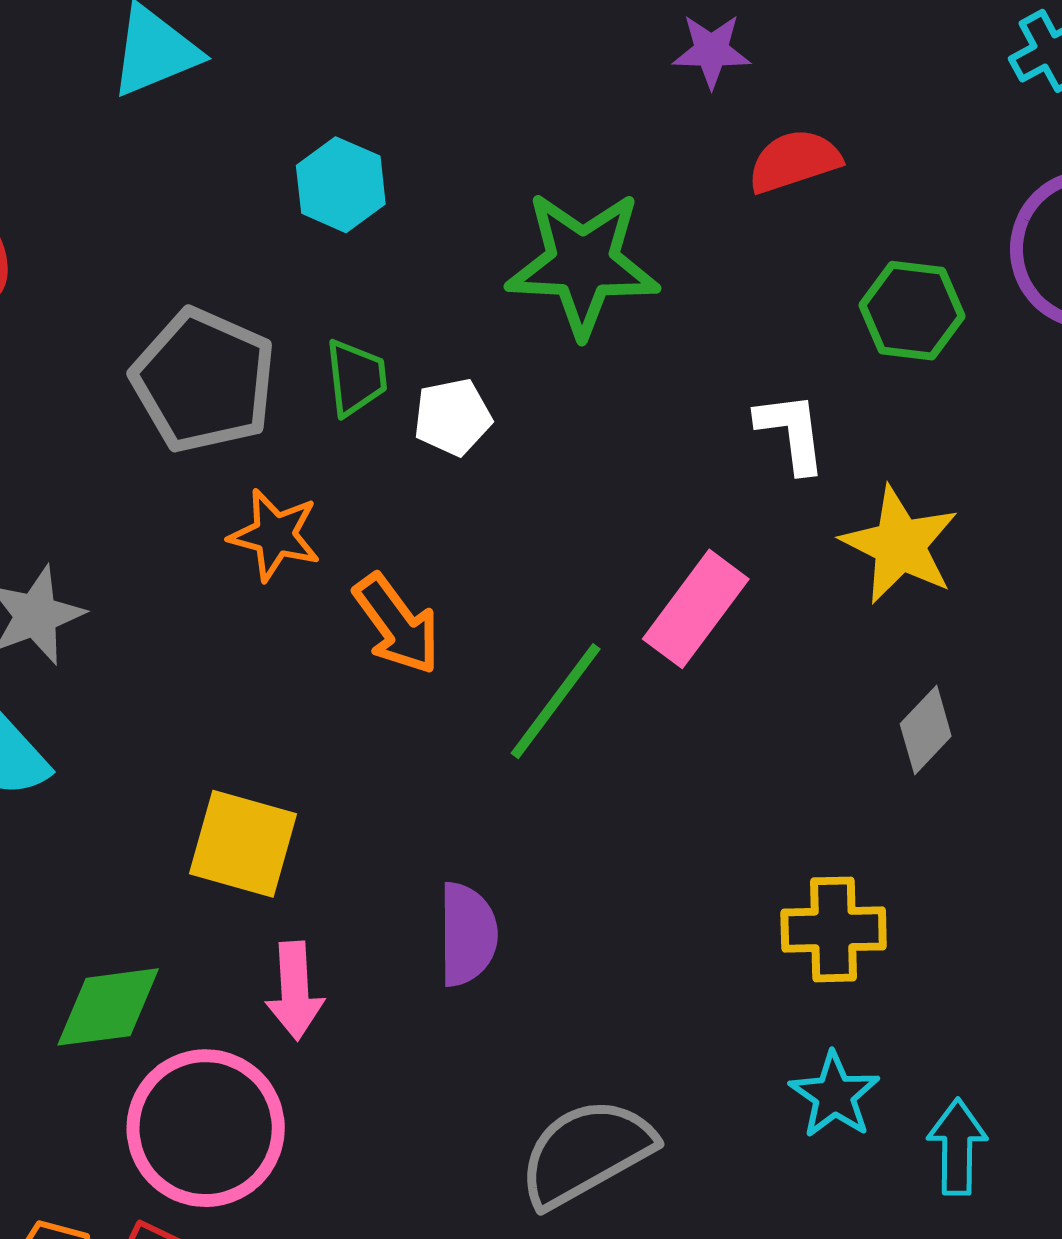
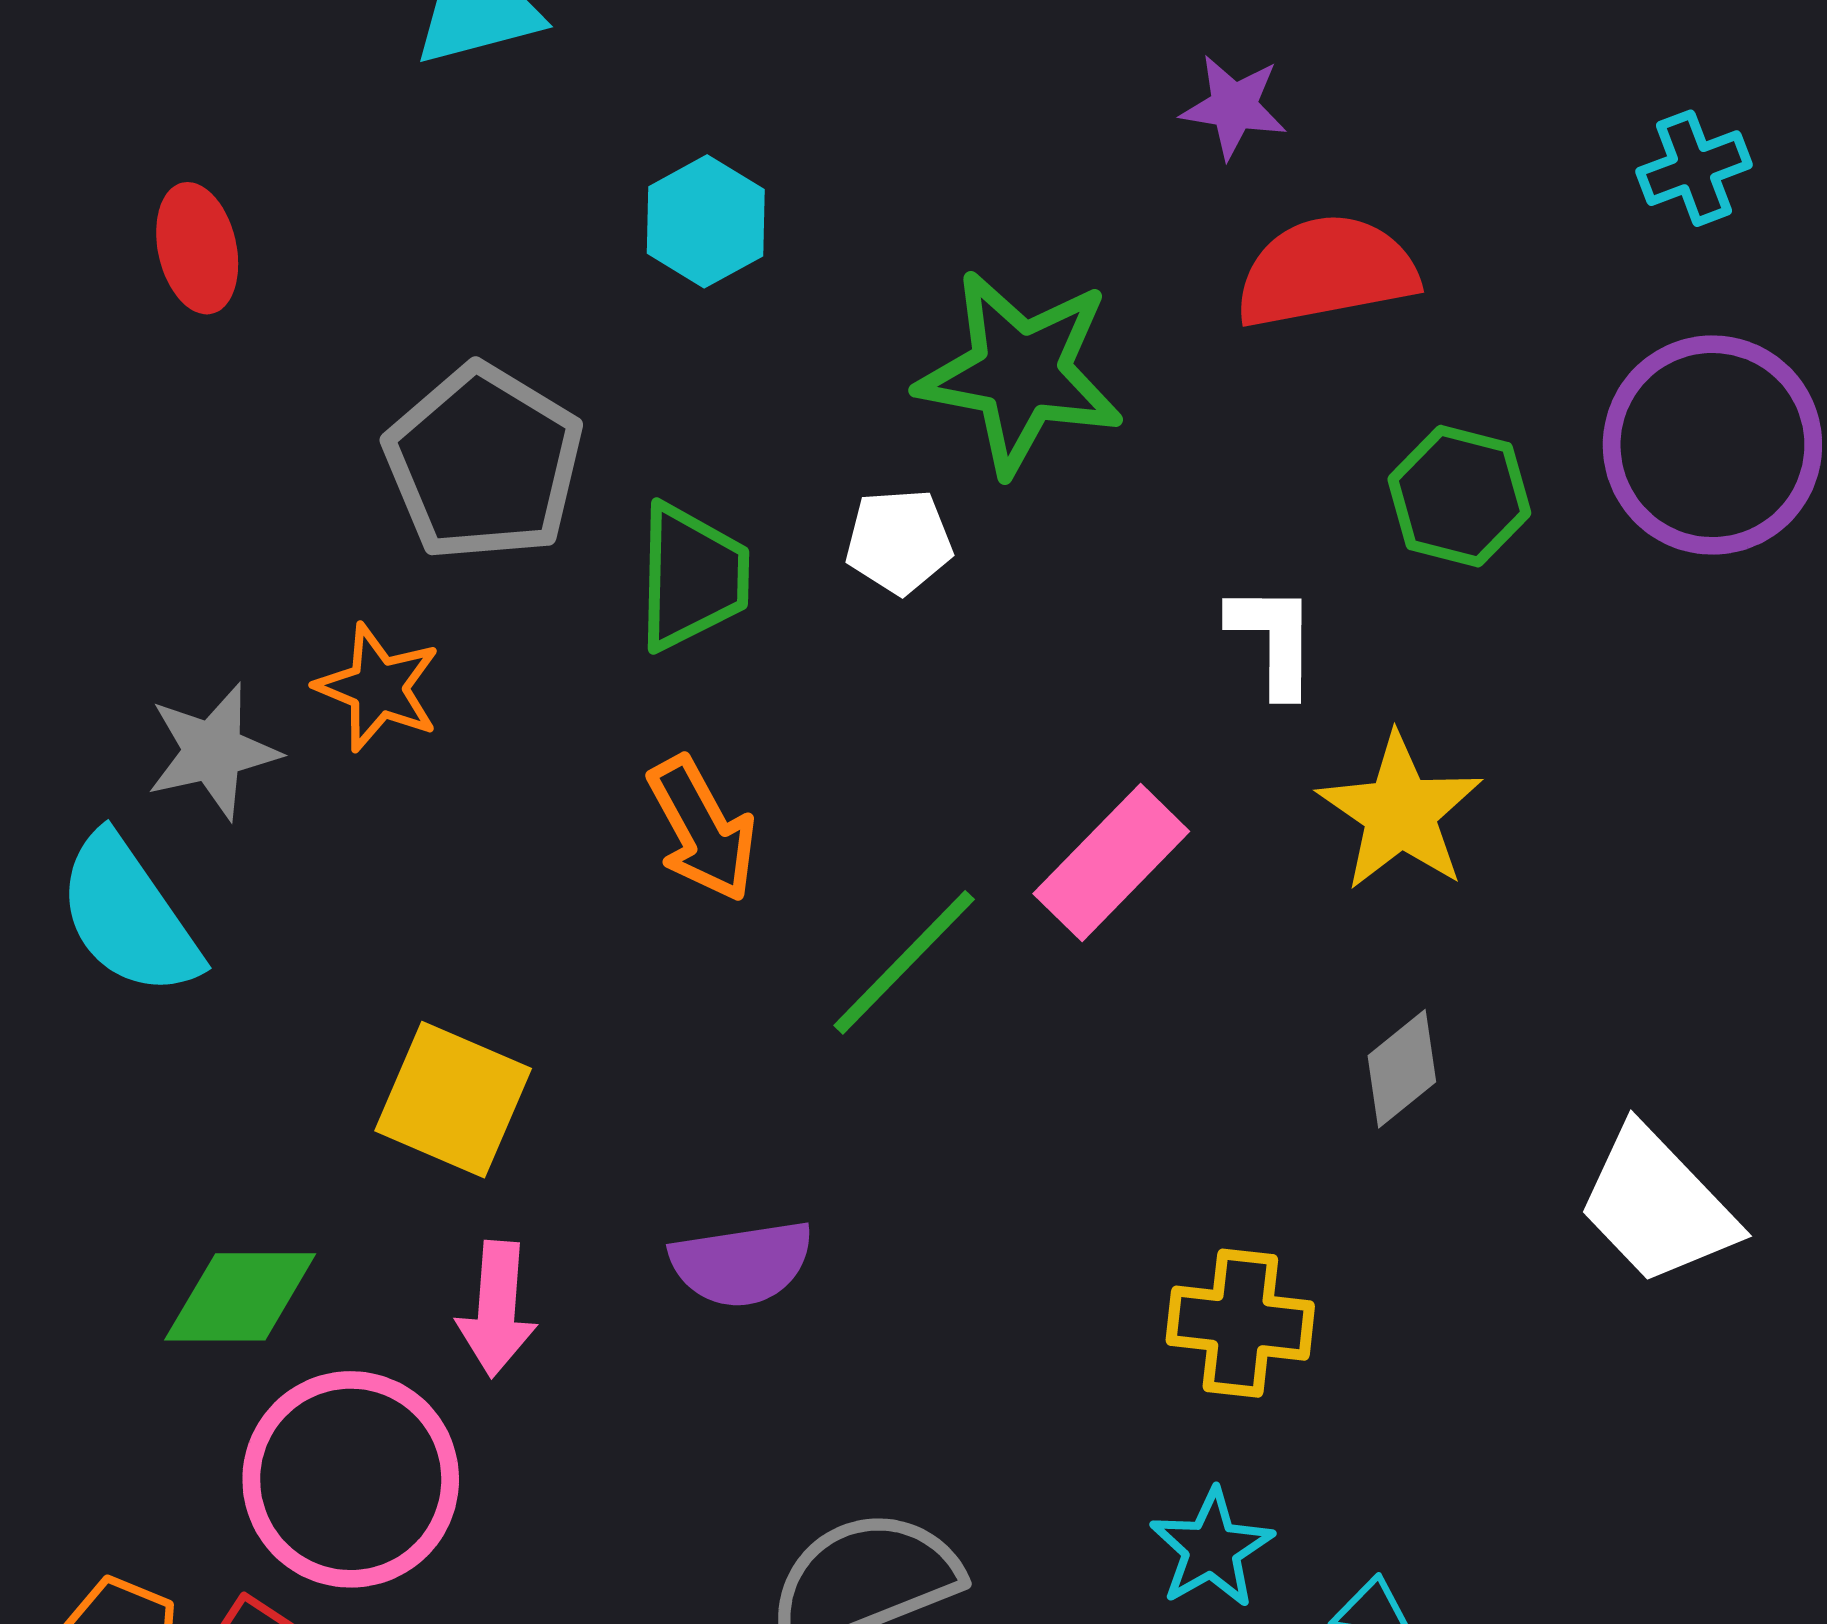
red semicircle: (794, 161) -> (1326, 271), size x1.4
green trapezoid: (356, 378) -> (692, 577), moved, size x1.4
white pentagon: (453, 417) -> (899, 541), moved
orange star: (275, 535) -> (378, 688), moved
purple semicircle: (467, 934) -> (742, 1263), turned 74

